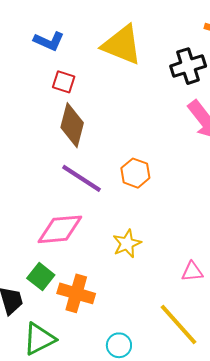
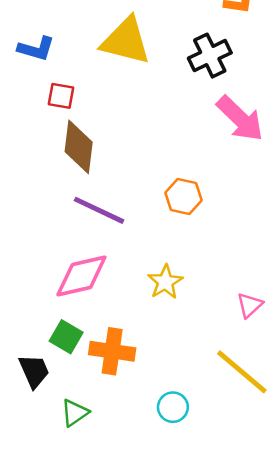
orange hexagon: (135, 173) -> (183, 197), moved
pink triangle: (192, 272) -> (250, 305), turned -30
green triangle: (39, 339) -> (75, 413), size x0.7

